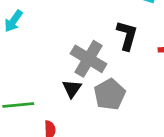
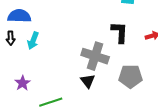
gray pentagon: (110, 94) -> (130, 76), moved, turned -30

